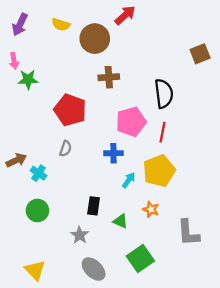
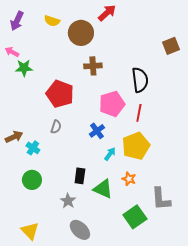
pink arrow: (14, 61) -> (12, 52), turned 128
blue cross: (113, 153) -> (97, 131), turned -35
green triangle: (120, 221) -> (103, 189), size x1.5
green square: (140, 259) -> (135, 217), moved

